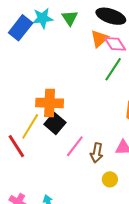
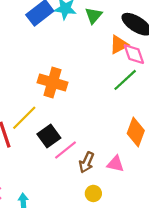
orange cross: (50, 103) -> (53, 82), moved
black square: (55, 123) -> (49, 136), moved

